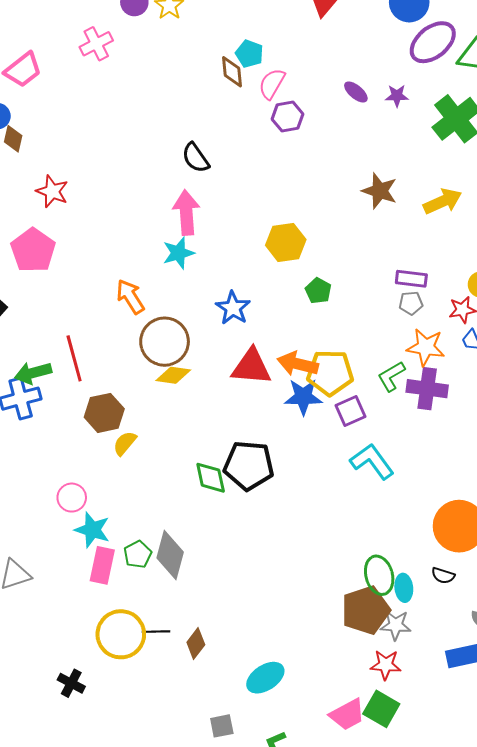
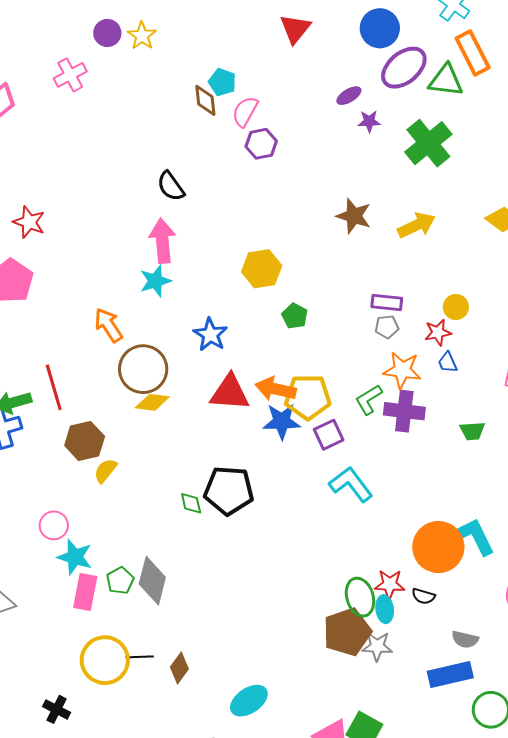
purple ellipse: (356, 92) -> (349, 96), moved, turned -70
green diamond: (211, 478) -> (191, 503), size x0.7
red star: (386, 665) -> (390, 584), moved

